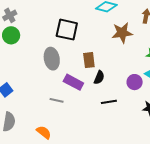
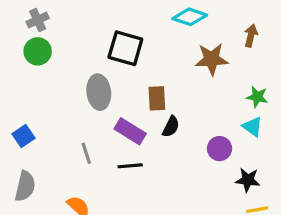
purple circle: (135, 82) -> (219, 149), moved
gray line: (57, 100) -> (86, 153), moved, turned 56
black line: (109, 102) -> (130, 166), moved

